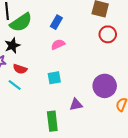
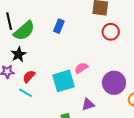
pink semicircle: (58, 44) -> (81, 68), moved
red semicircle: (20, 69) -> (29, 76), turned 120
cyan square: (54, 78) -> (64, 81), size x1.6

